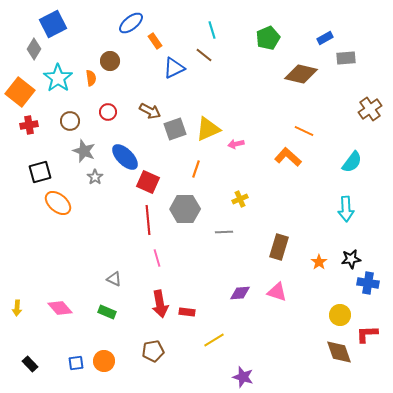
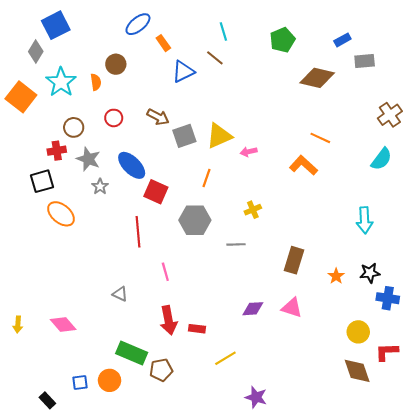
red cross: (29, 125) -> (57, 151), moved
cyan semicircle: (352, 162) -> (381, 159), moved
red line: (148, 220) -> (138, 232), moved
green rectangle: (107, 312) -> (132, 353), moved, size x1.6
black rectangle: (30, 364) -> (47, 400), moved

